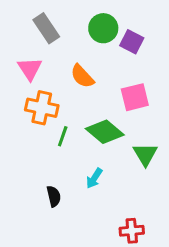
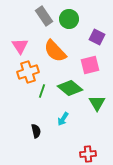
gray rectangle: (46, 28) -> (44, 16), moved
purple square: (132, 42) -> (97, 37), moved
orange semicircle: (82, 76) -> (55, 51), size x1.4
orange cross: (42, 108) -> (28, 72), turned -30

